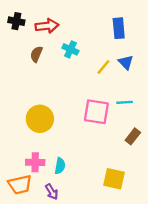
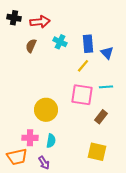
blue rectangle: (119, 28) -> (88, 44), moved
yellow line: (103, 67) -> (83, 66), moved
yellow circle: (40, 119) -> (46, 110), moved
brown rectangle: (133, 136) -> (101, 117), moved

